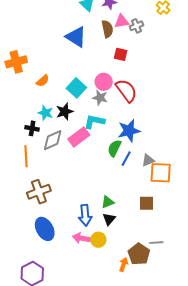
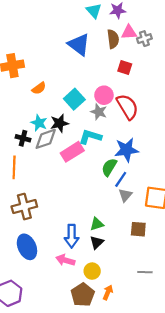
gray diamond: (53, 140) -> (46, 139), moved
gray triangle: (148, 160) -> (125, 195), moved, turned -32
yellow circle: (98, 240) -> (92, 271), moved
brown pentagon: (139, 254) -> (83, 295), moved

